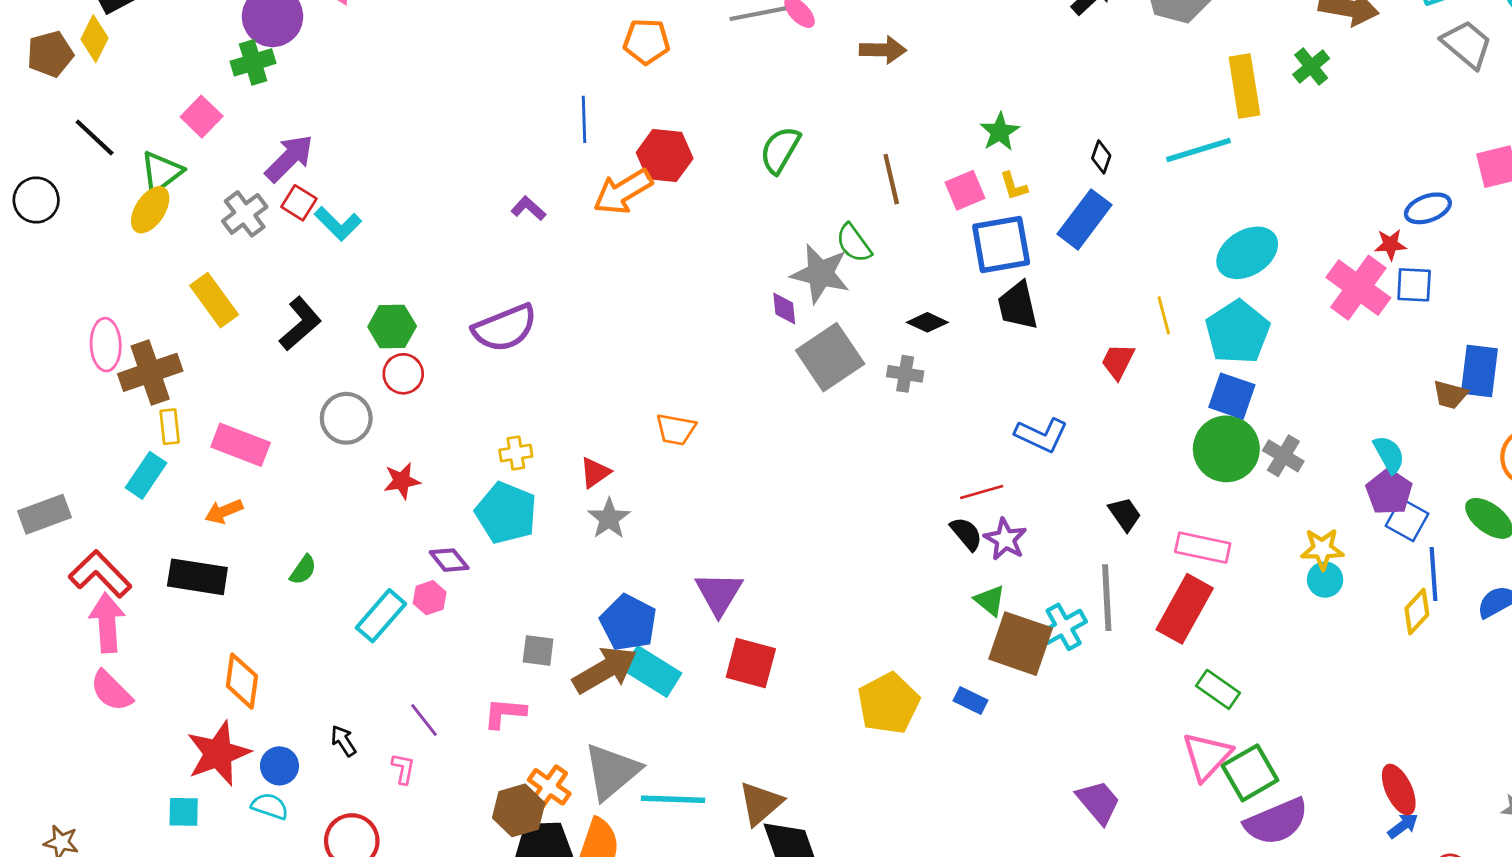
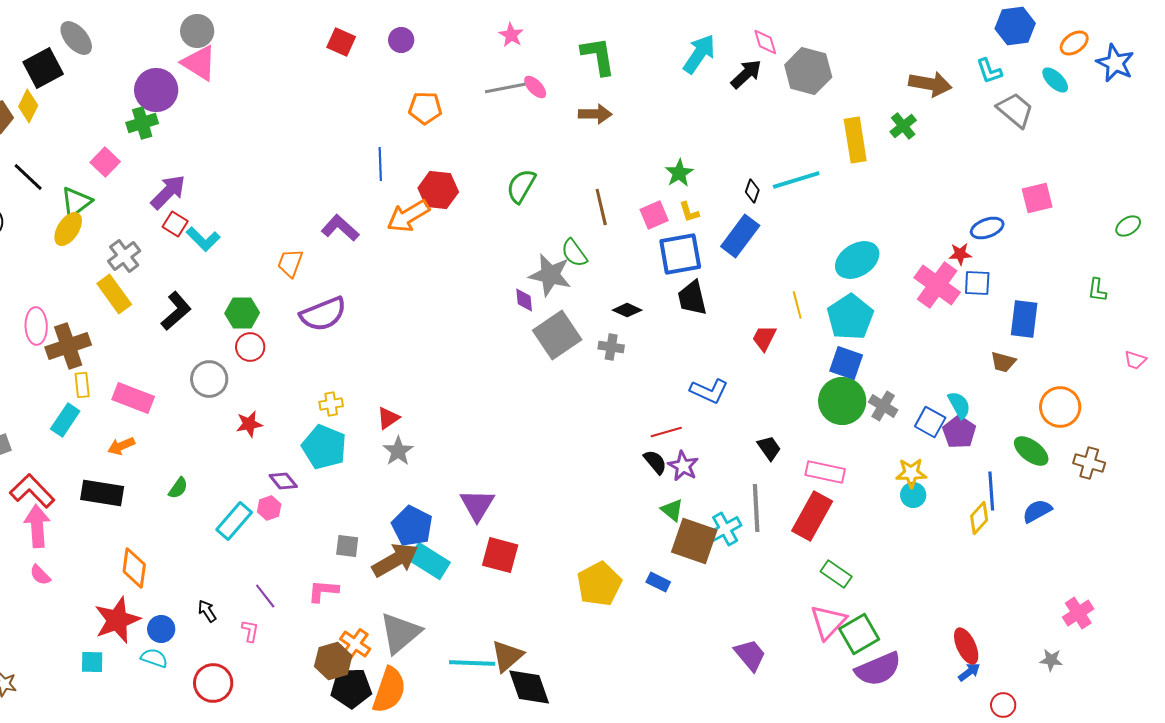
cyan line: (1199, 150) -> (796, 180), moved
purple L-shape: (528, 208) -> (340, 228), size x1.5
gray cross: (245, 214) -> (124, 256), moved
blue rectangle: (1479, 371) -> (1024, 319), moved
orange trapezoid: (676, 429) -> (290, 263), moved, turned 100
blue square: (1407, 520) -> (930, 422), moved
pink semicircle: (111, 691) -> (40, 575), size x0.7
cyan line: (673, 799) -> (472, 663), moved

